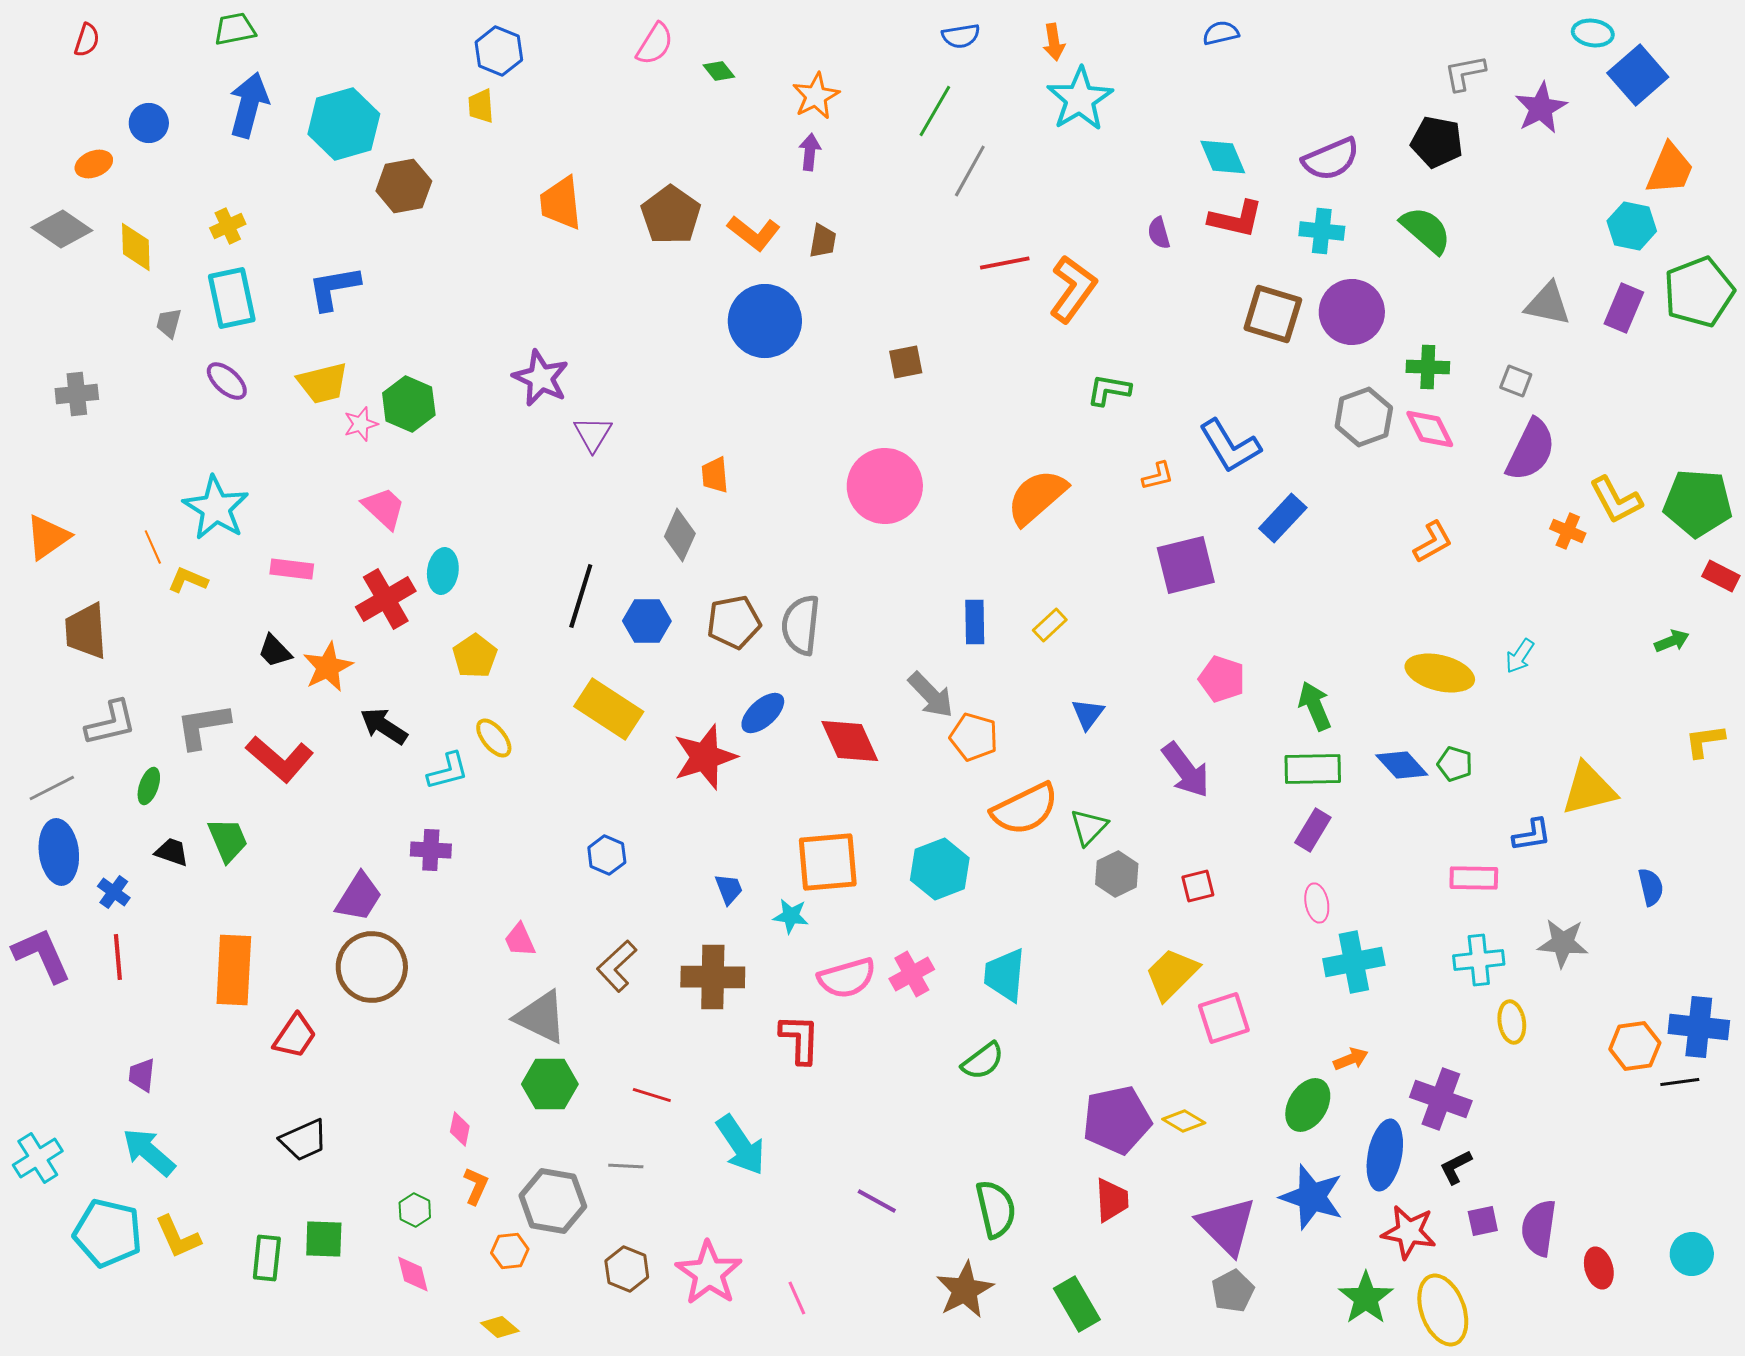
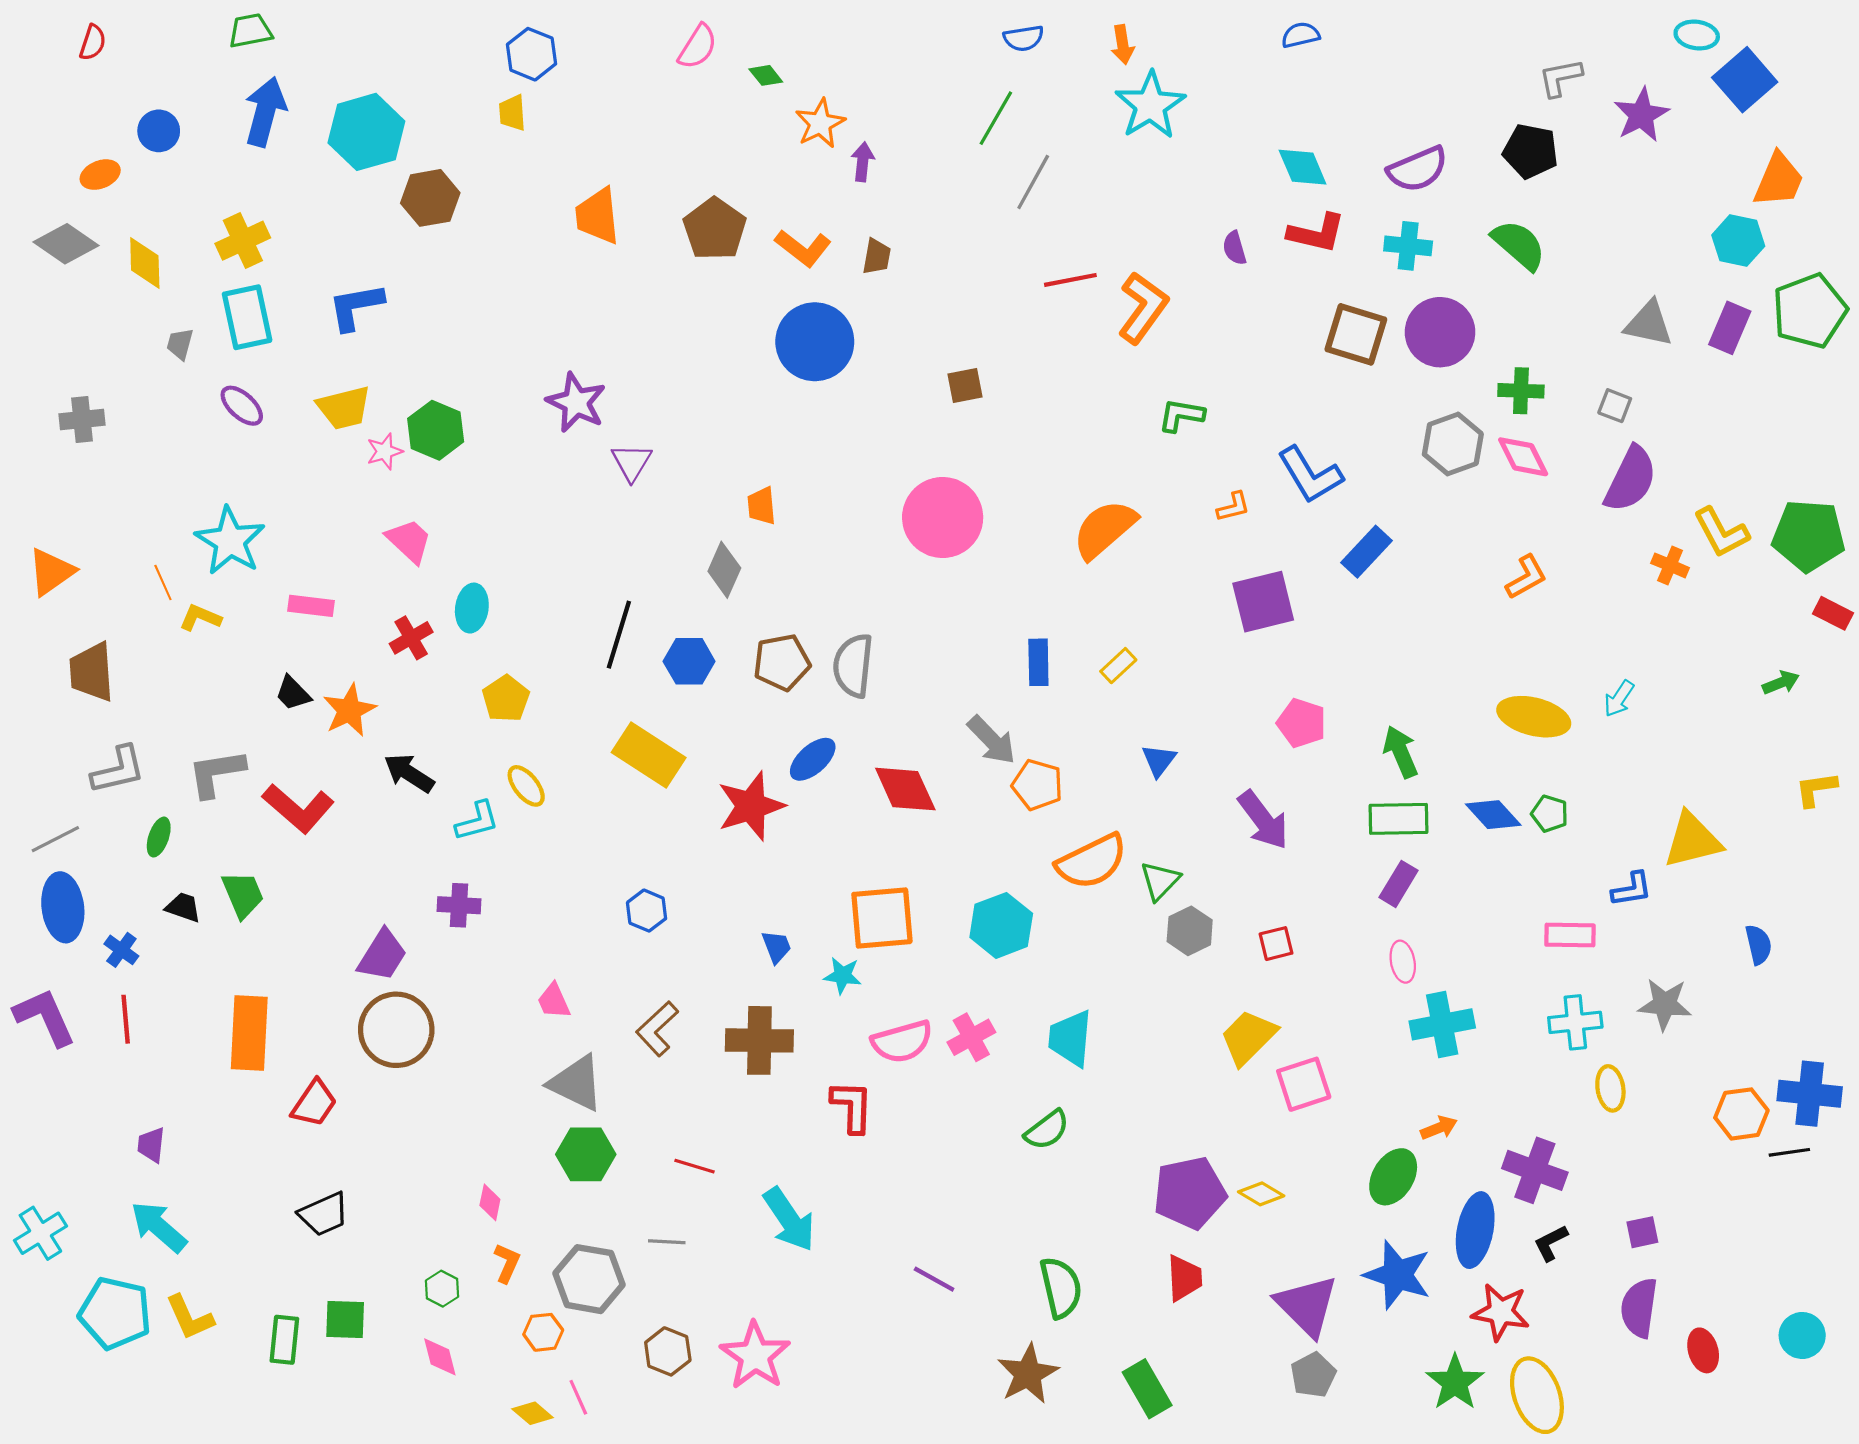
orange star: (816, 96) -> (820, 123), moved
yellow cross: (228, 226) -> (243, 241), size x1.4
red cross: (386, 599) -> (411, 638), size x0.7
purple square: (1483, 1221) -> (1642, 1232), moved
pink line: (797, 1298) -> (578, 1397), moved

